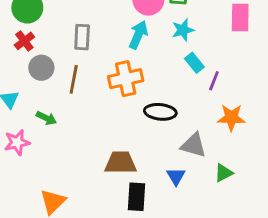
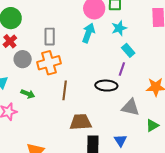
brown line: (74, 79) -> (65, 90), moved
orange cross: (126, 79) -> (49, 63), moved
purple line: (214, 81) -> (122, 69), moved
blue triangle: (176, 176) -> (121, 140), moved

